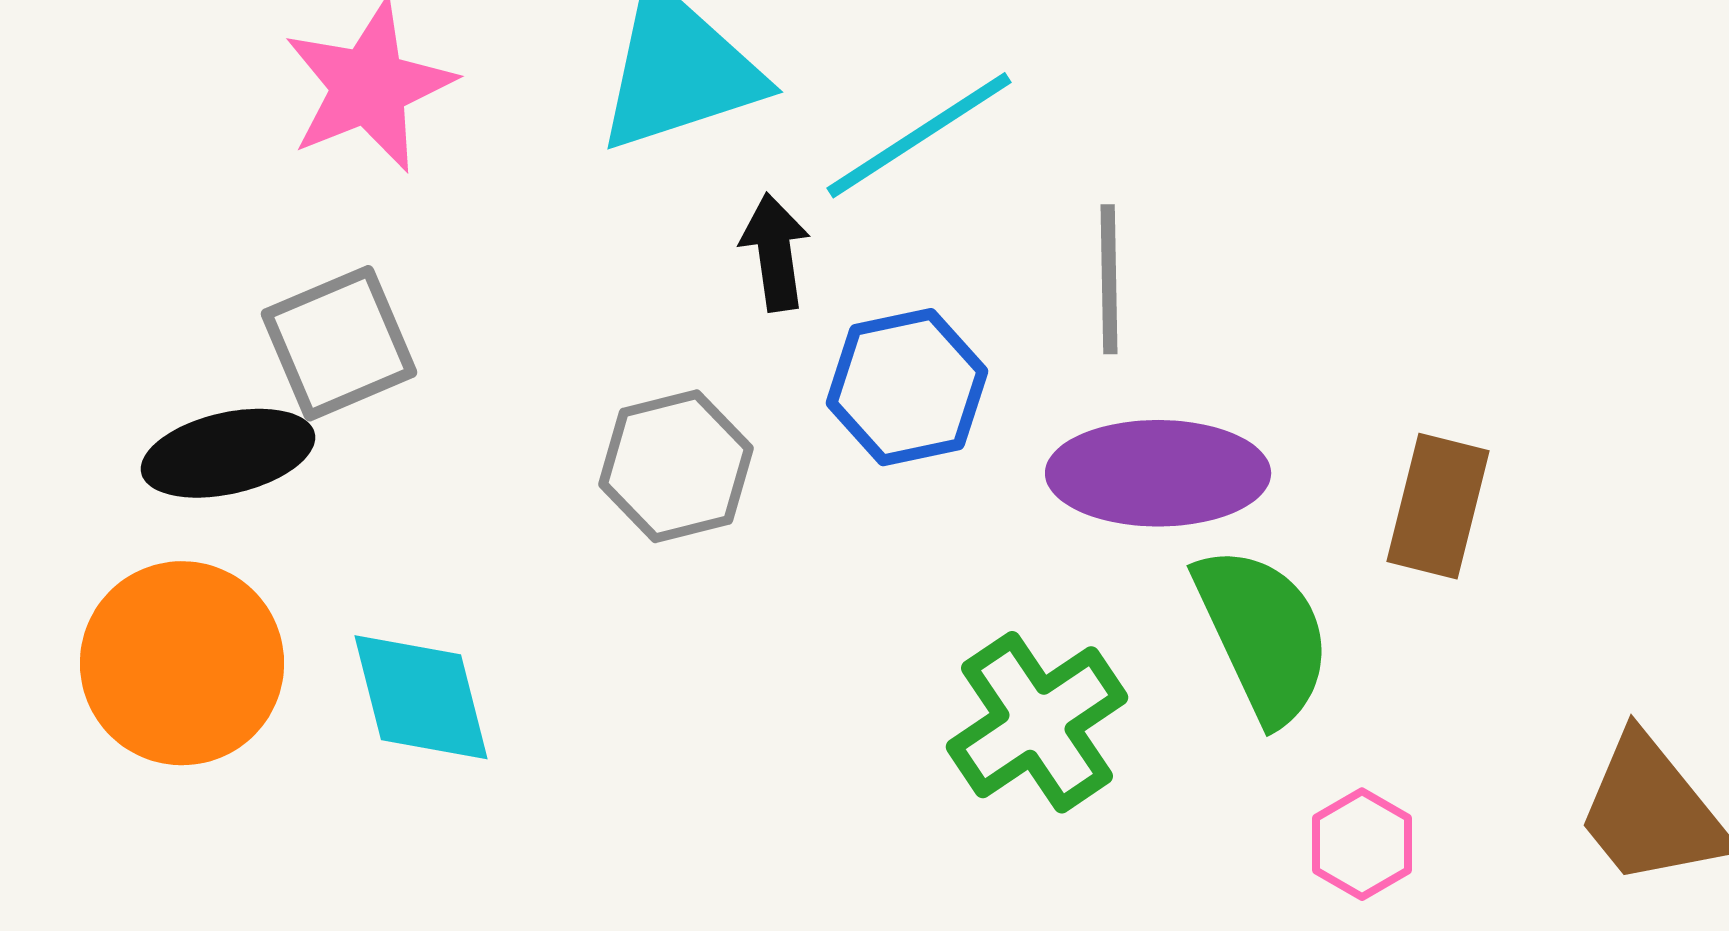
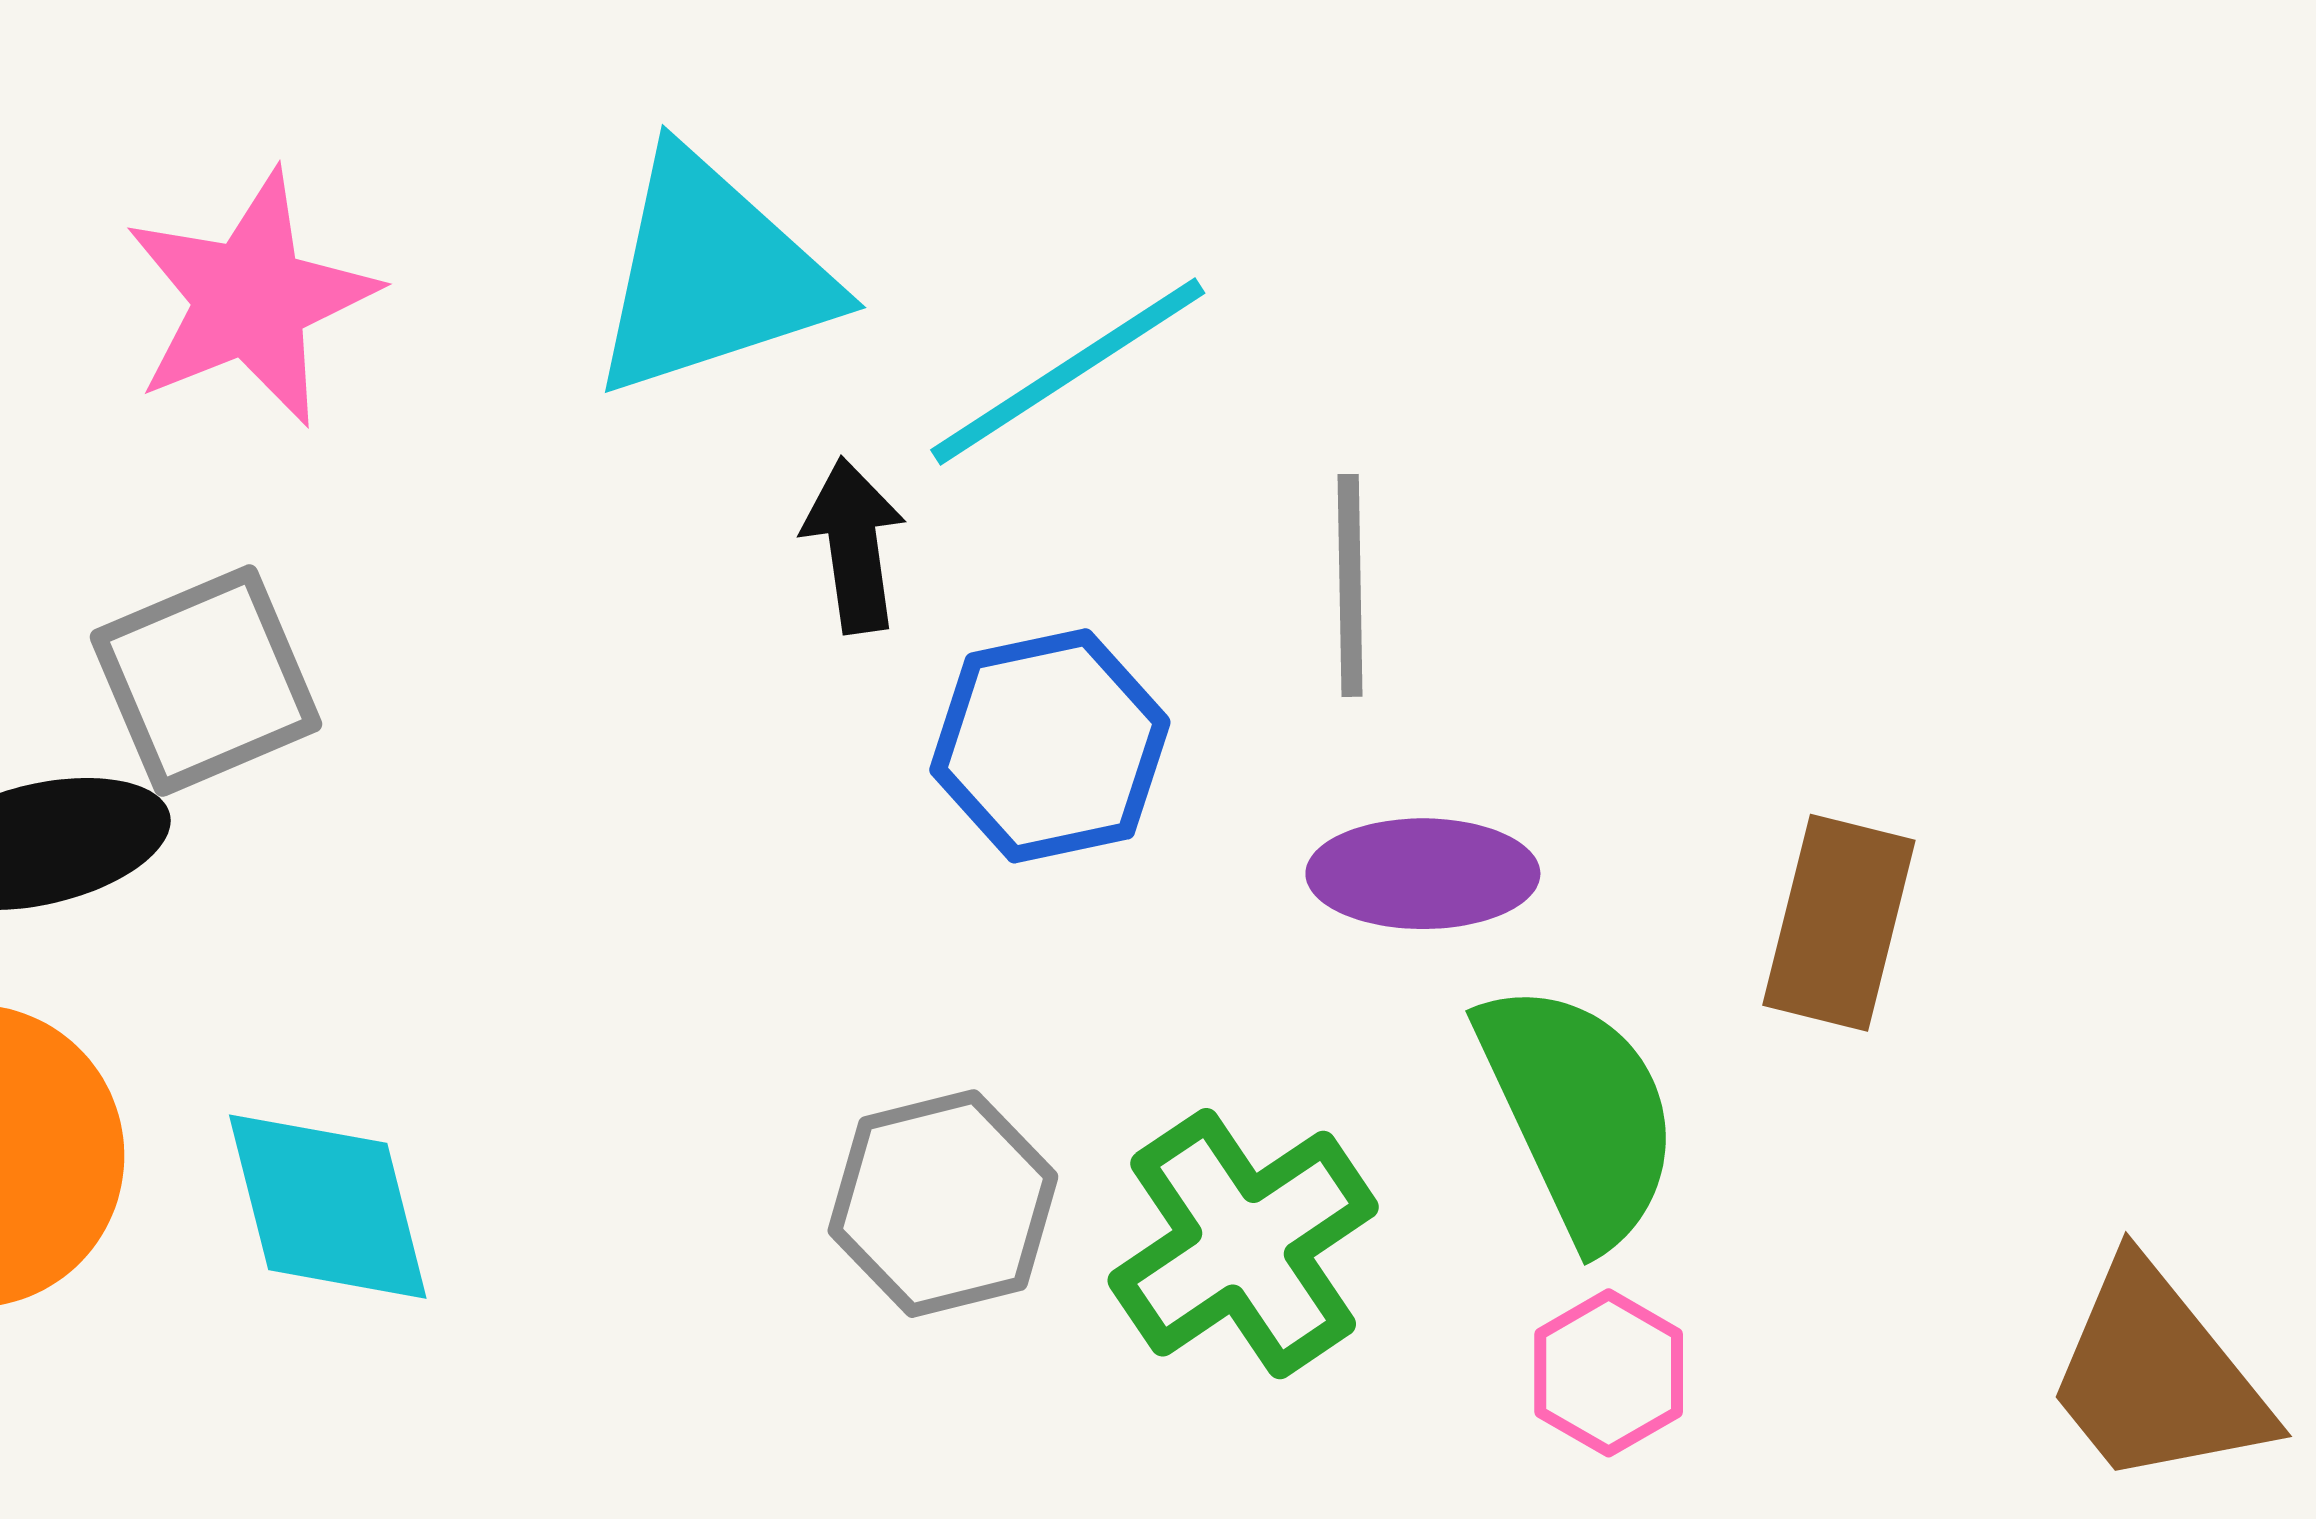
gray hexagon: (676, 466) -> (943, 1204), moved
purple ellipse: (1158, 473) -> (1423, 874), size x0.7
pink hexagon: (1362, 844) -> (1609, 1373), moved

